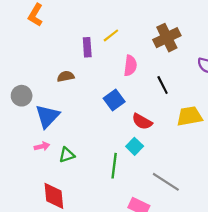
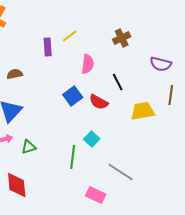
brown cross: (167, 38) -> (122, 38), size x0.7
brown semicircle: (66, 76) -> (15, 74), moved
red semicircle: (142, 122) -> (99, 102), moved

